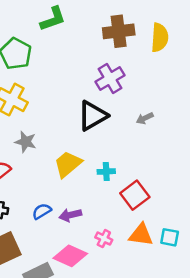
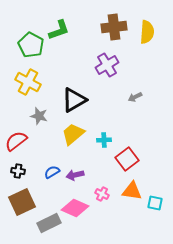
green L-shape: (53, 19) -> (59, 30), moved
black triangle: (93, 116) -> (74, 100), moved
cyan square: (170, 237) -> (155, 203), moved

